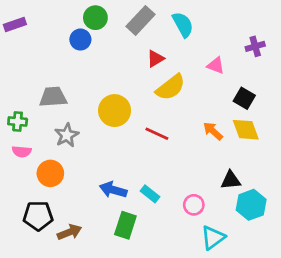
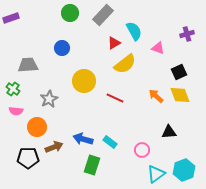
cyan semicircle: (183, 25) -> (134, 31), moved
blue circle: (80, 40) -> (62, 48), moved
gray trapezoid: (53, 97) -> (28, 65), moved
black square: (244, 98) -> (179, 72), turned 35
green cross: (18, 121) -> (13, 89), turned 32
cyan hexagon: (251, 205) -> (184, 170), moved
brown arrow: (69, 232) -> (54, 147), moved

